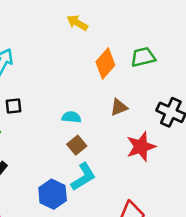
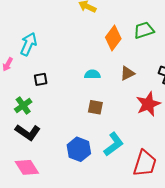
cyan semicircle: (71, 117) -> (92, 74), moved
brown square: (77, 145) -> (95, 107), turned -35
cyan L-shape: (83, 177) -> (114, 144), moved

